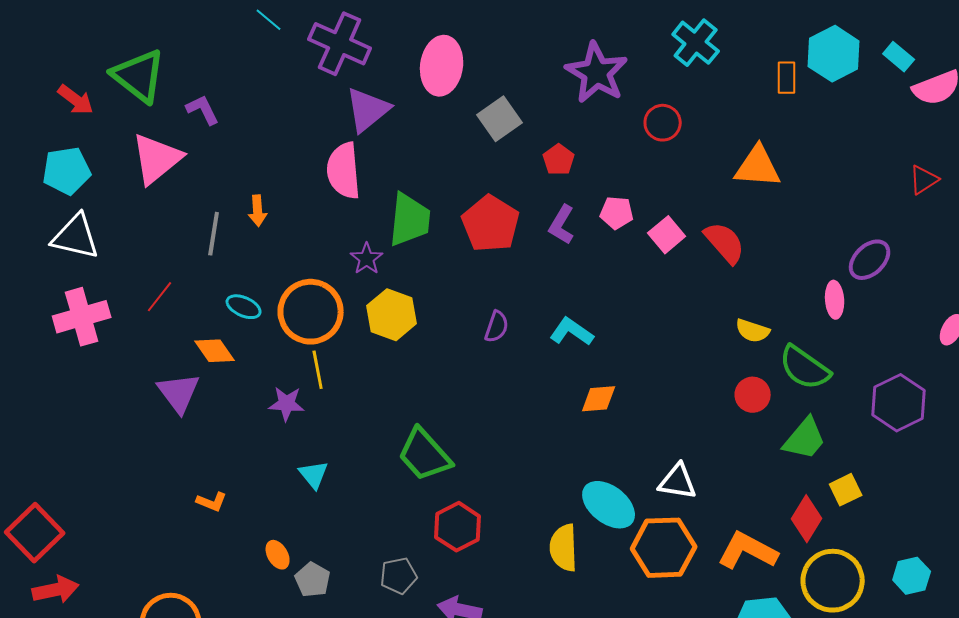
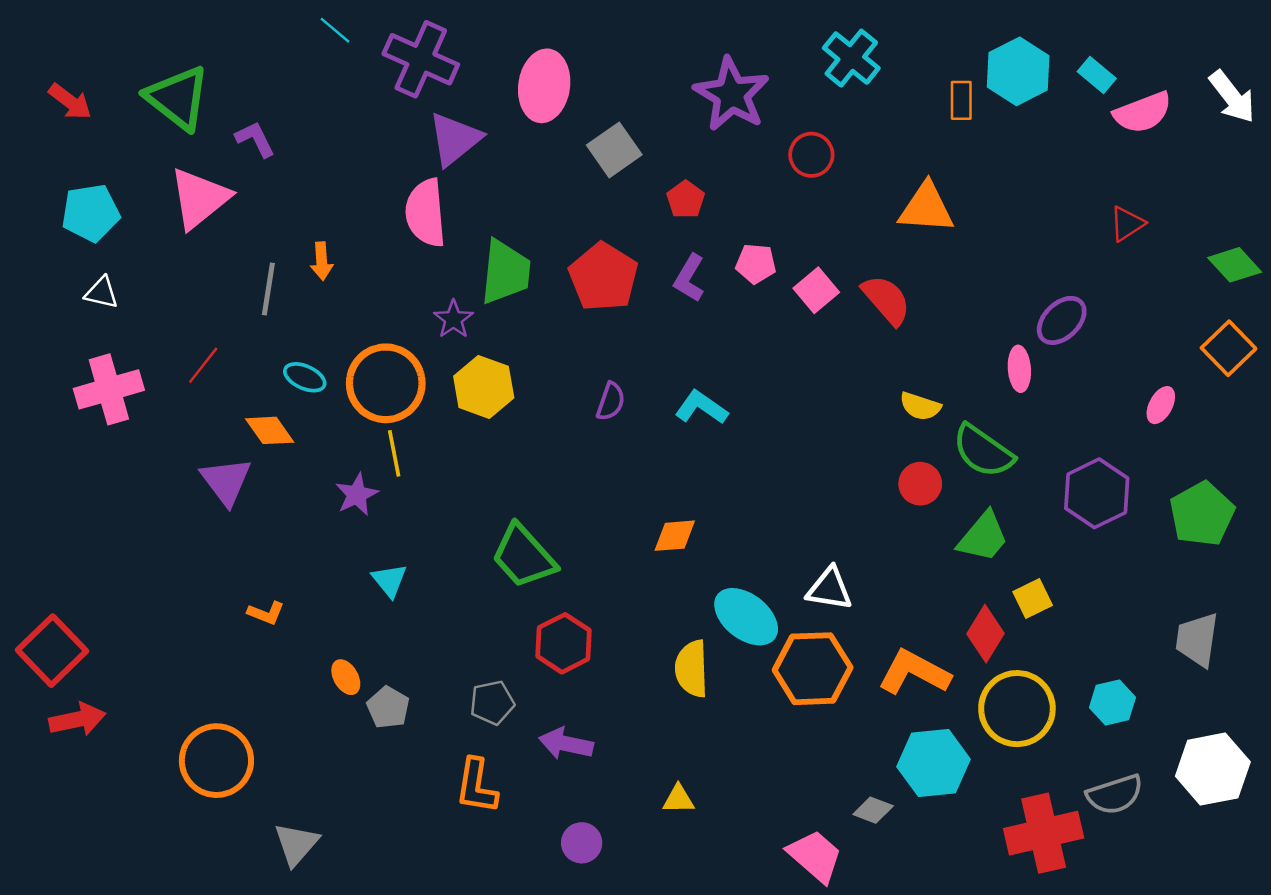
red arrow: (76, 100) -> (70, 102), moved
white triangle: (76, 237) -> (102, 293), size x0.6
orange diamond: (599, 399) -> (675, 536), moved
purple star: (287, 404) -> (357, 495), turned -30

